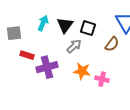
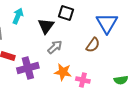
cyan arrow: (43, 23) -> (18, 16), moved
black square: (88, 28) -> (66, 13), moved

